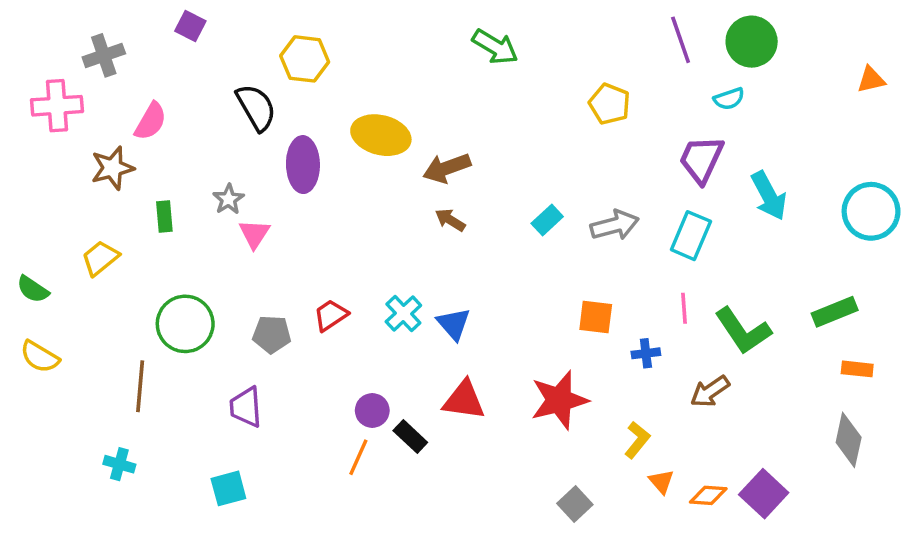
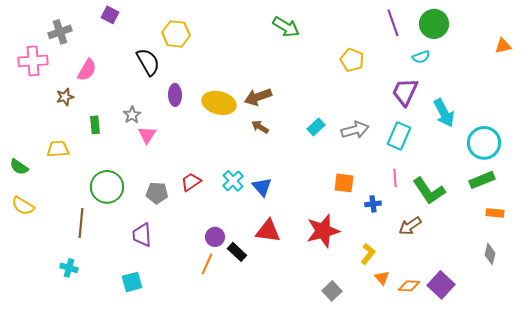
yellow ellipse: (381, 135) -> (219, 103), moved
purple ellipse: (303, 165) -> (175, 95), size x0.7
brown star: (112, 168) -> (65, 97), size x0.7
cyan circle: (871, 211) -> (484, 143), moved
yellow trapezoid: (100, 258) -> (58, 149), turned 35
gray diamond: (849, 440) -> (490, 254), size x0.7

